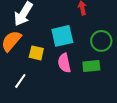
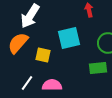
pink semicircle: (64, 63) -> (52, 85), moved, turned 102

